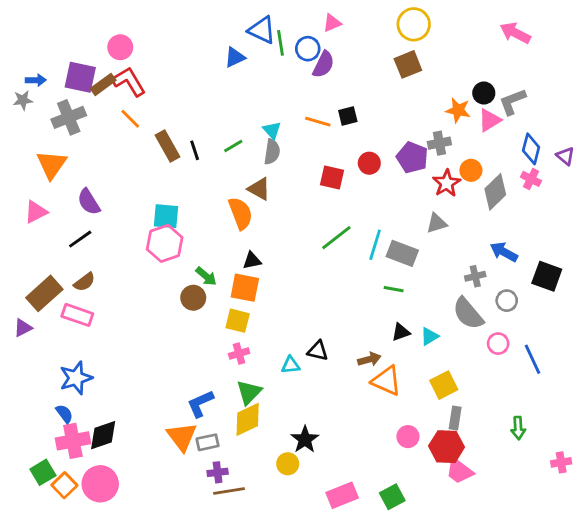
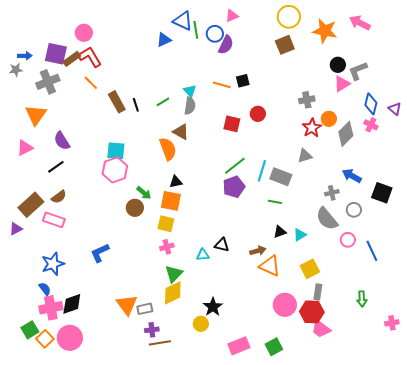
orange star: (458, 110) -> (325, 31), moved, size x1.4
purple pentagon: (412, 157) -> (234, 187), moved, turned 30
blue L-shape: (200, 404) -> (100, 253), moved
pink circle: (408, 437) -> (285, 305), size x1.5

